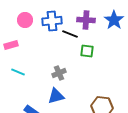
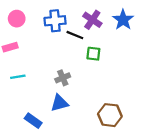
pink circle: (25, 20) -> (17, 19), moved
purple cross: (86, 20) -> (92, 20), turned 30
cyan line: (18, 72) -> (18, 77), turned -32

